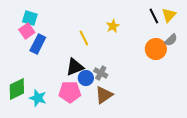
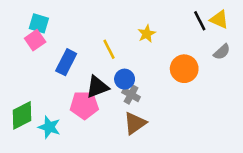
yellow triangle: (169, 15) -> (219, 19), turned -49
blue rectangle: (38, 44) -> (66, 62), moved
orange circle: (156, 49) -> (184, 69), moved
blue circle: (86, 78) -> (125, 79), moved
pink pentagon: (70, 92) -> (84, 105), moved

